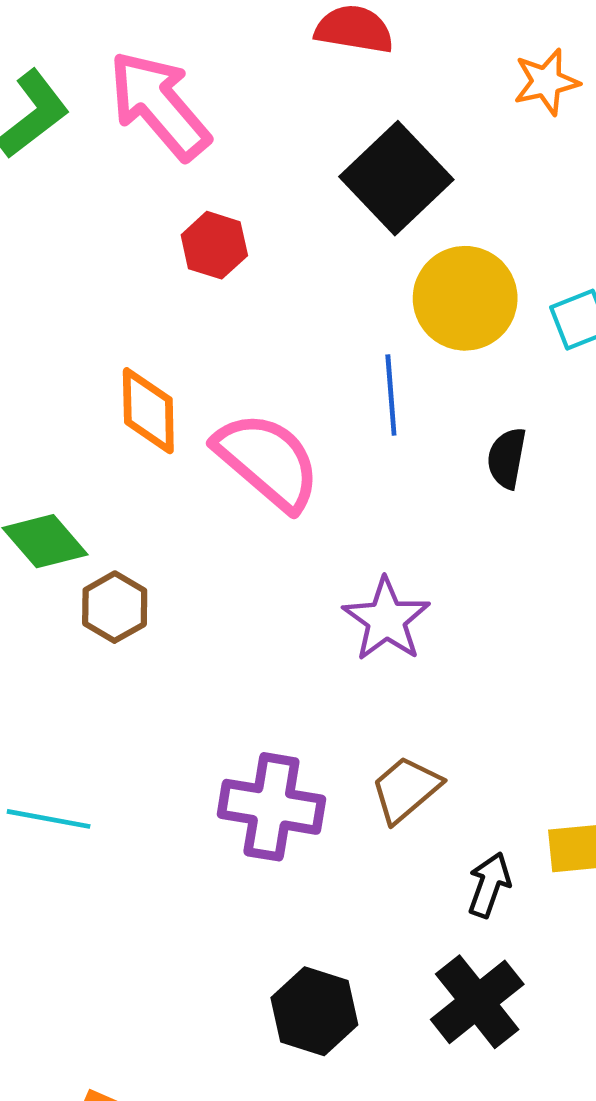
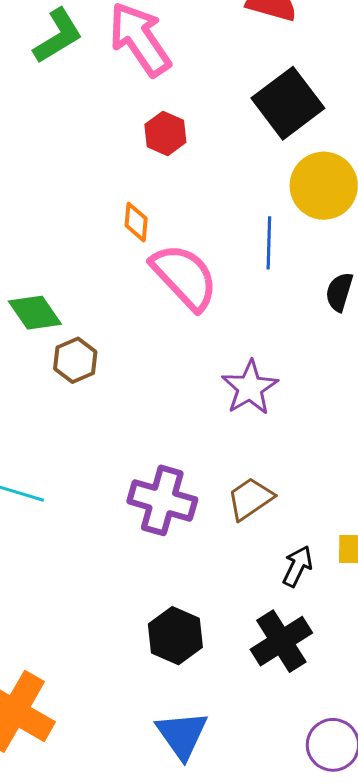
orange diamond: (148, 411) -> (136, 222), moved, size x0.7

